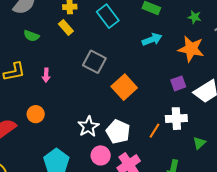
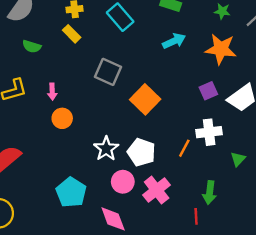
orange circle: (36, 114) -> (62, 118), moved

